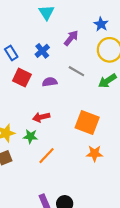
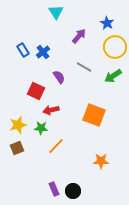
blue cross: (42, 51) -> (43, 52), moved
red square: (22, 78) -> (36, 91), moved
purple semicircle: (50, 82) -> (59, 77), turned 64
orange star: (95, 153) -> (101, 161), moved

